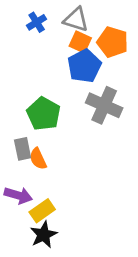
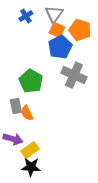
gray triangle: (76, 19) -> (54, 14), turned 48
black star: (44, 235) -> (31, 167), turned 30

